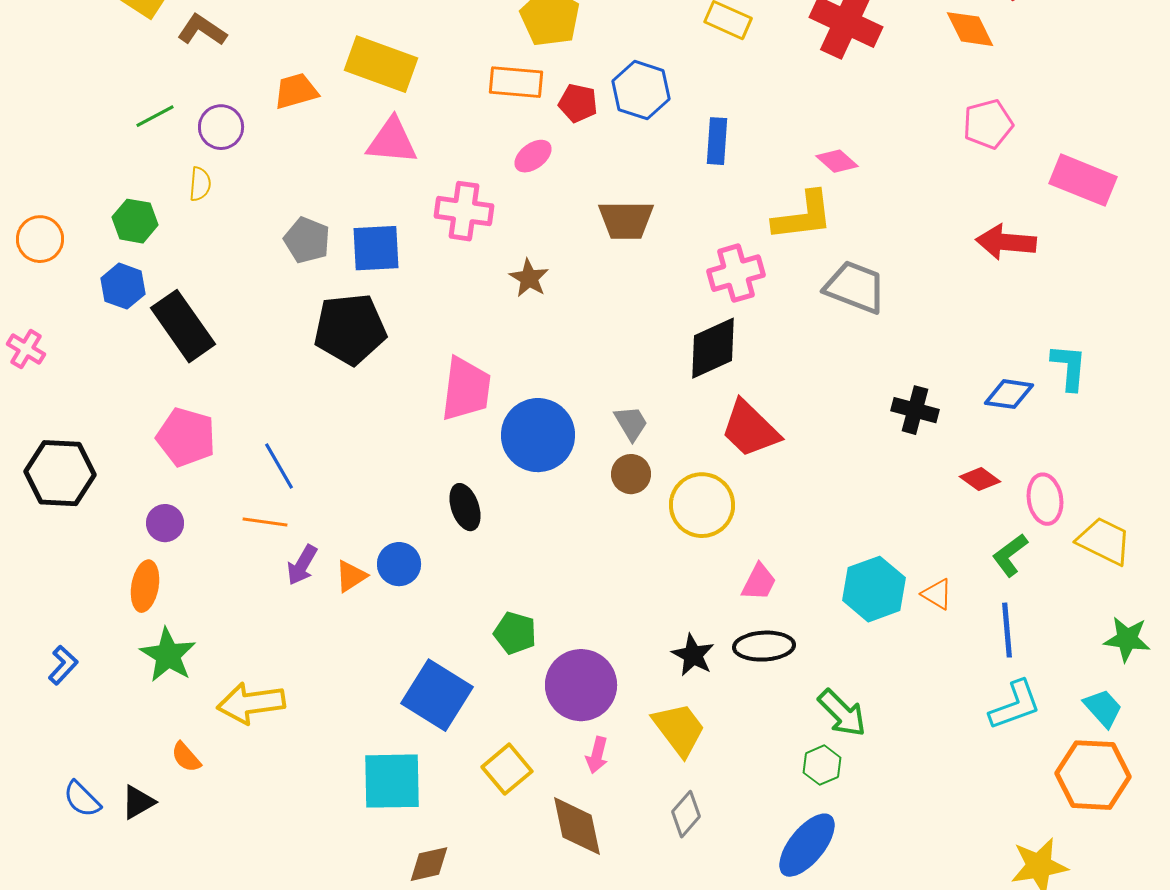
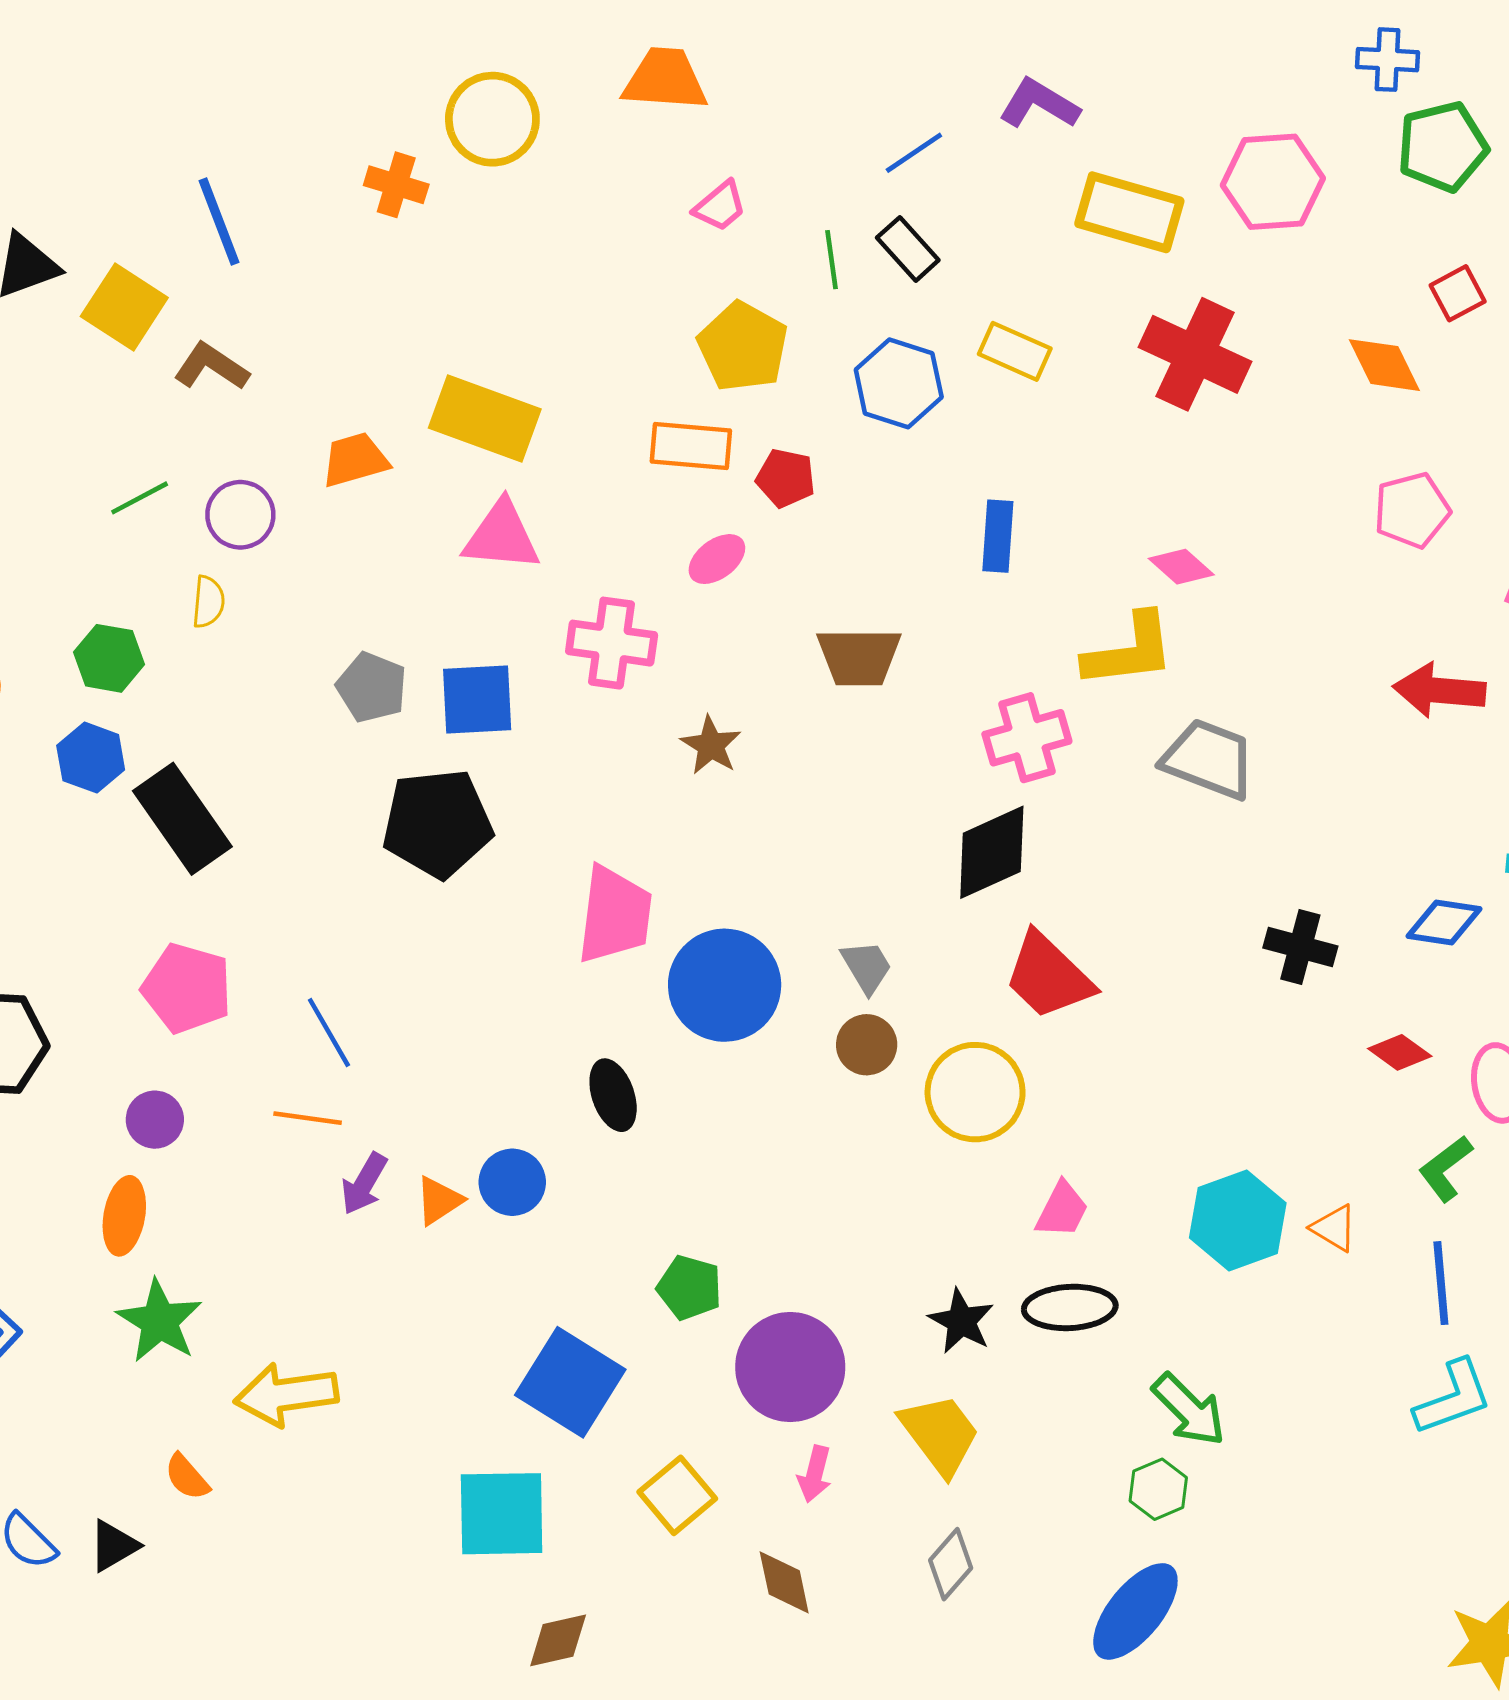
blue hexagon: (641, 90) -> (899, 383), moved
brown diamond: (577, 826) -> (784, 1582), size x0.7

